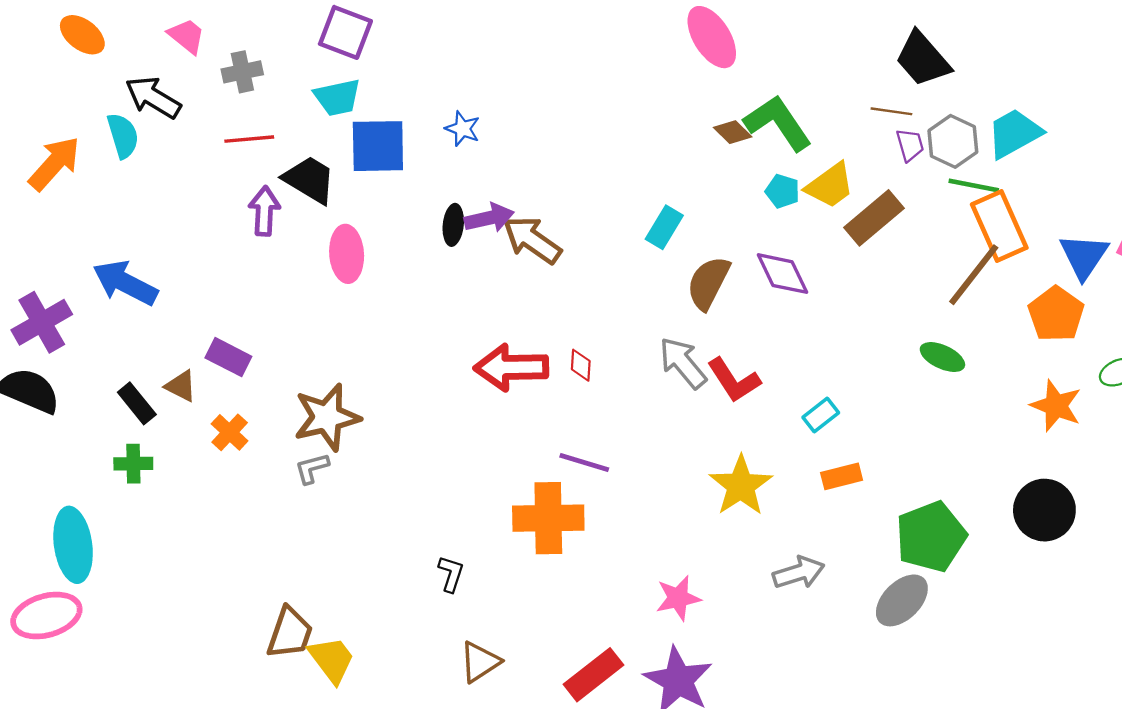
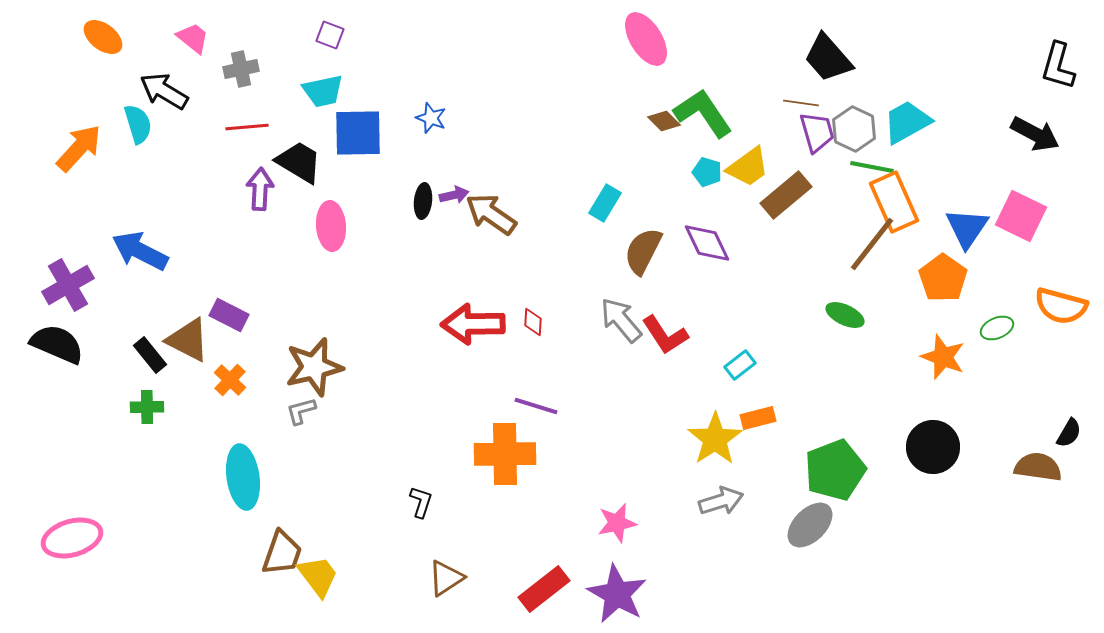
purple square: (345, 32) -> (330, 35), size x0.6
purple trapezoid: (910, 145) -> (817, 132), size x1.4
purple arrow: (489, 218) -> (454, 195), size x0.7
brown triangle: (181, 386) -> (188, 340), size x1.6
yellow star: (741, 486) -> (715, 439), moved
cyan ellipse: (73, 545) -> (243, 477), moved

